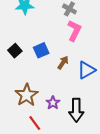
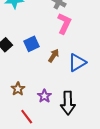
brown star: (27, 95) -> (18, 89), size x0.6

